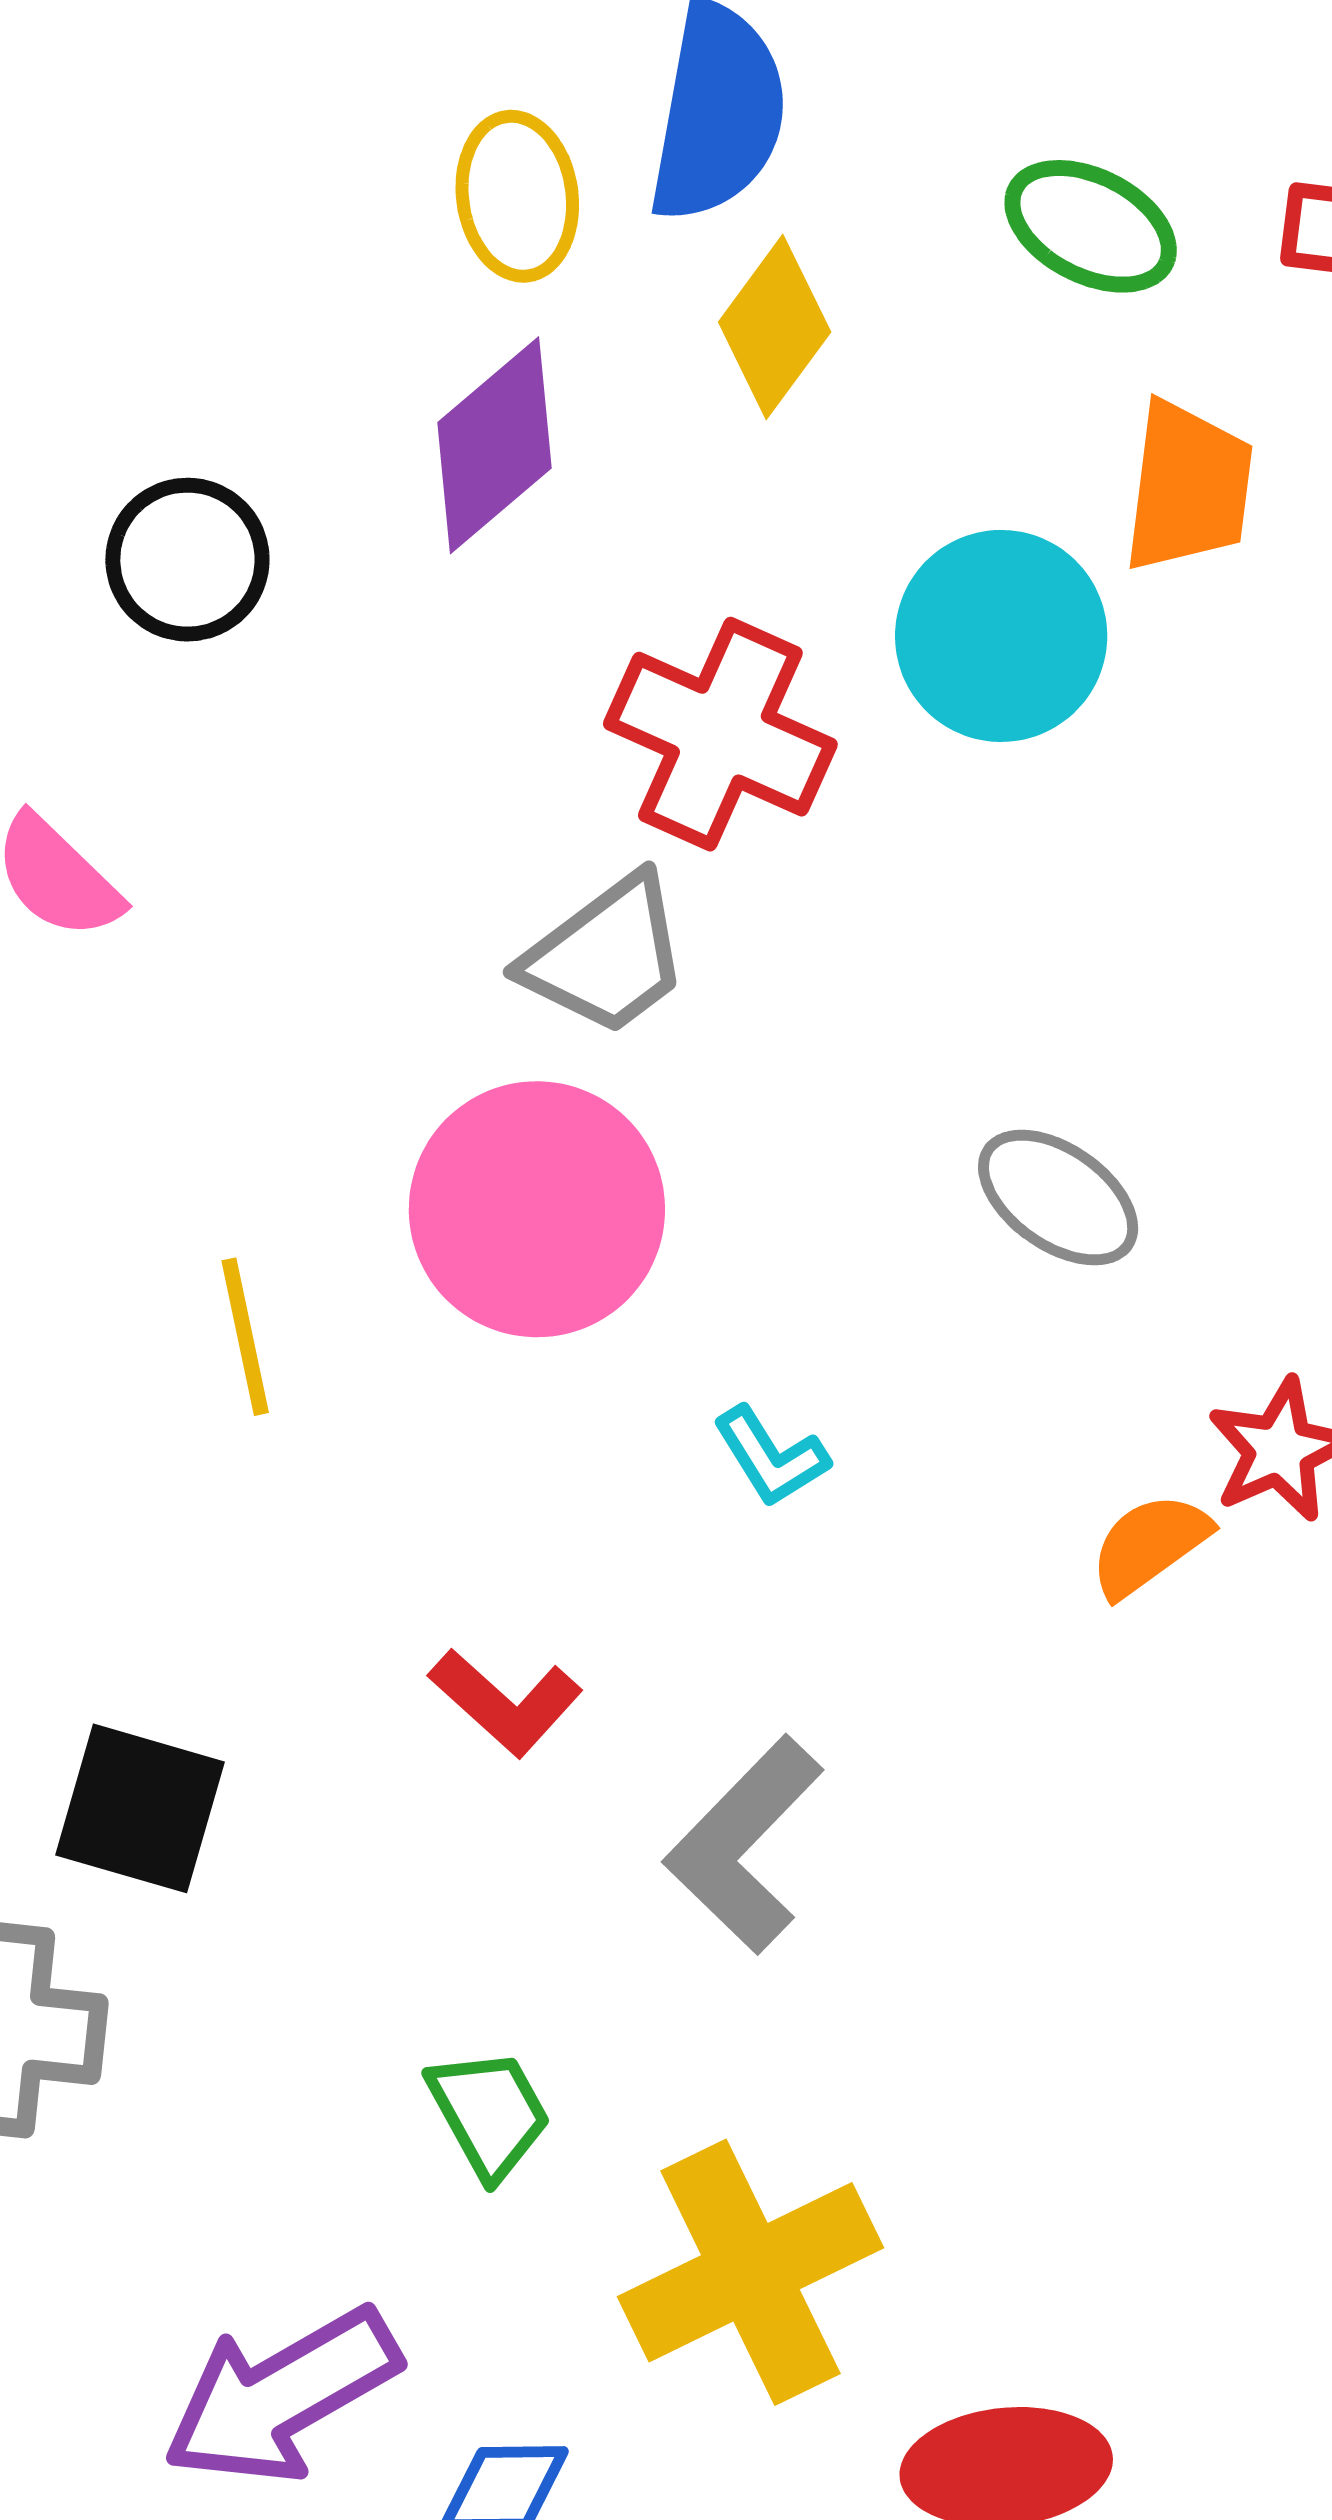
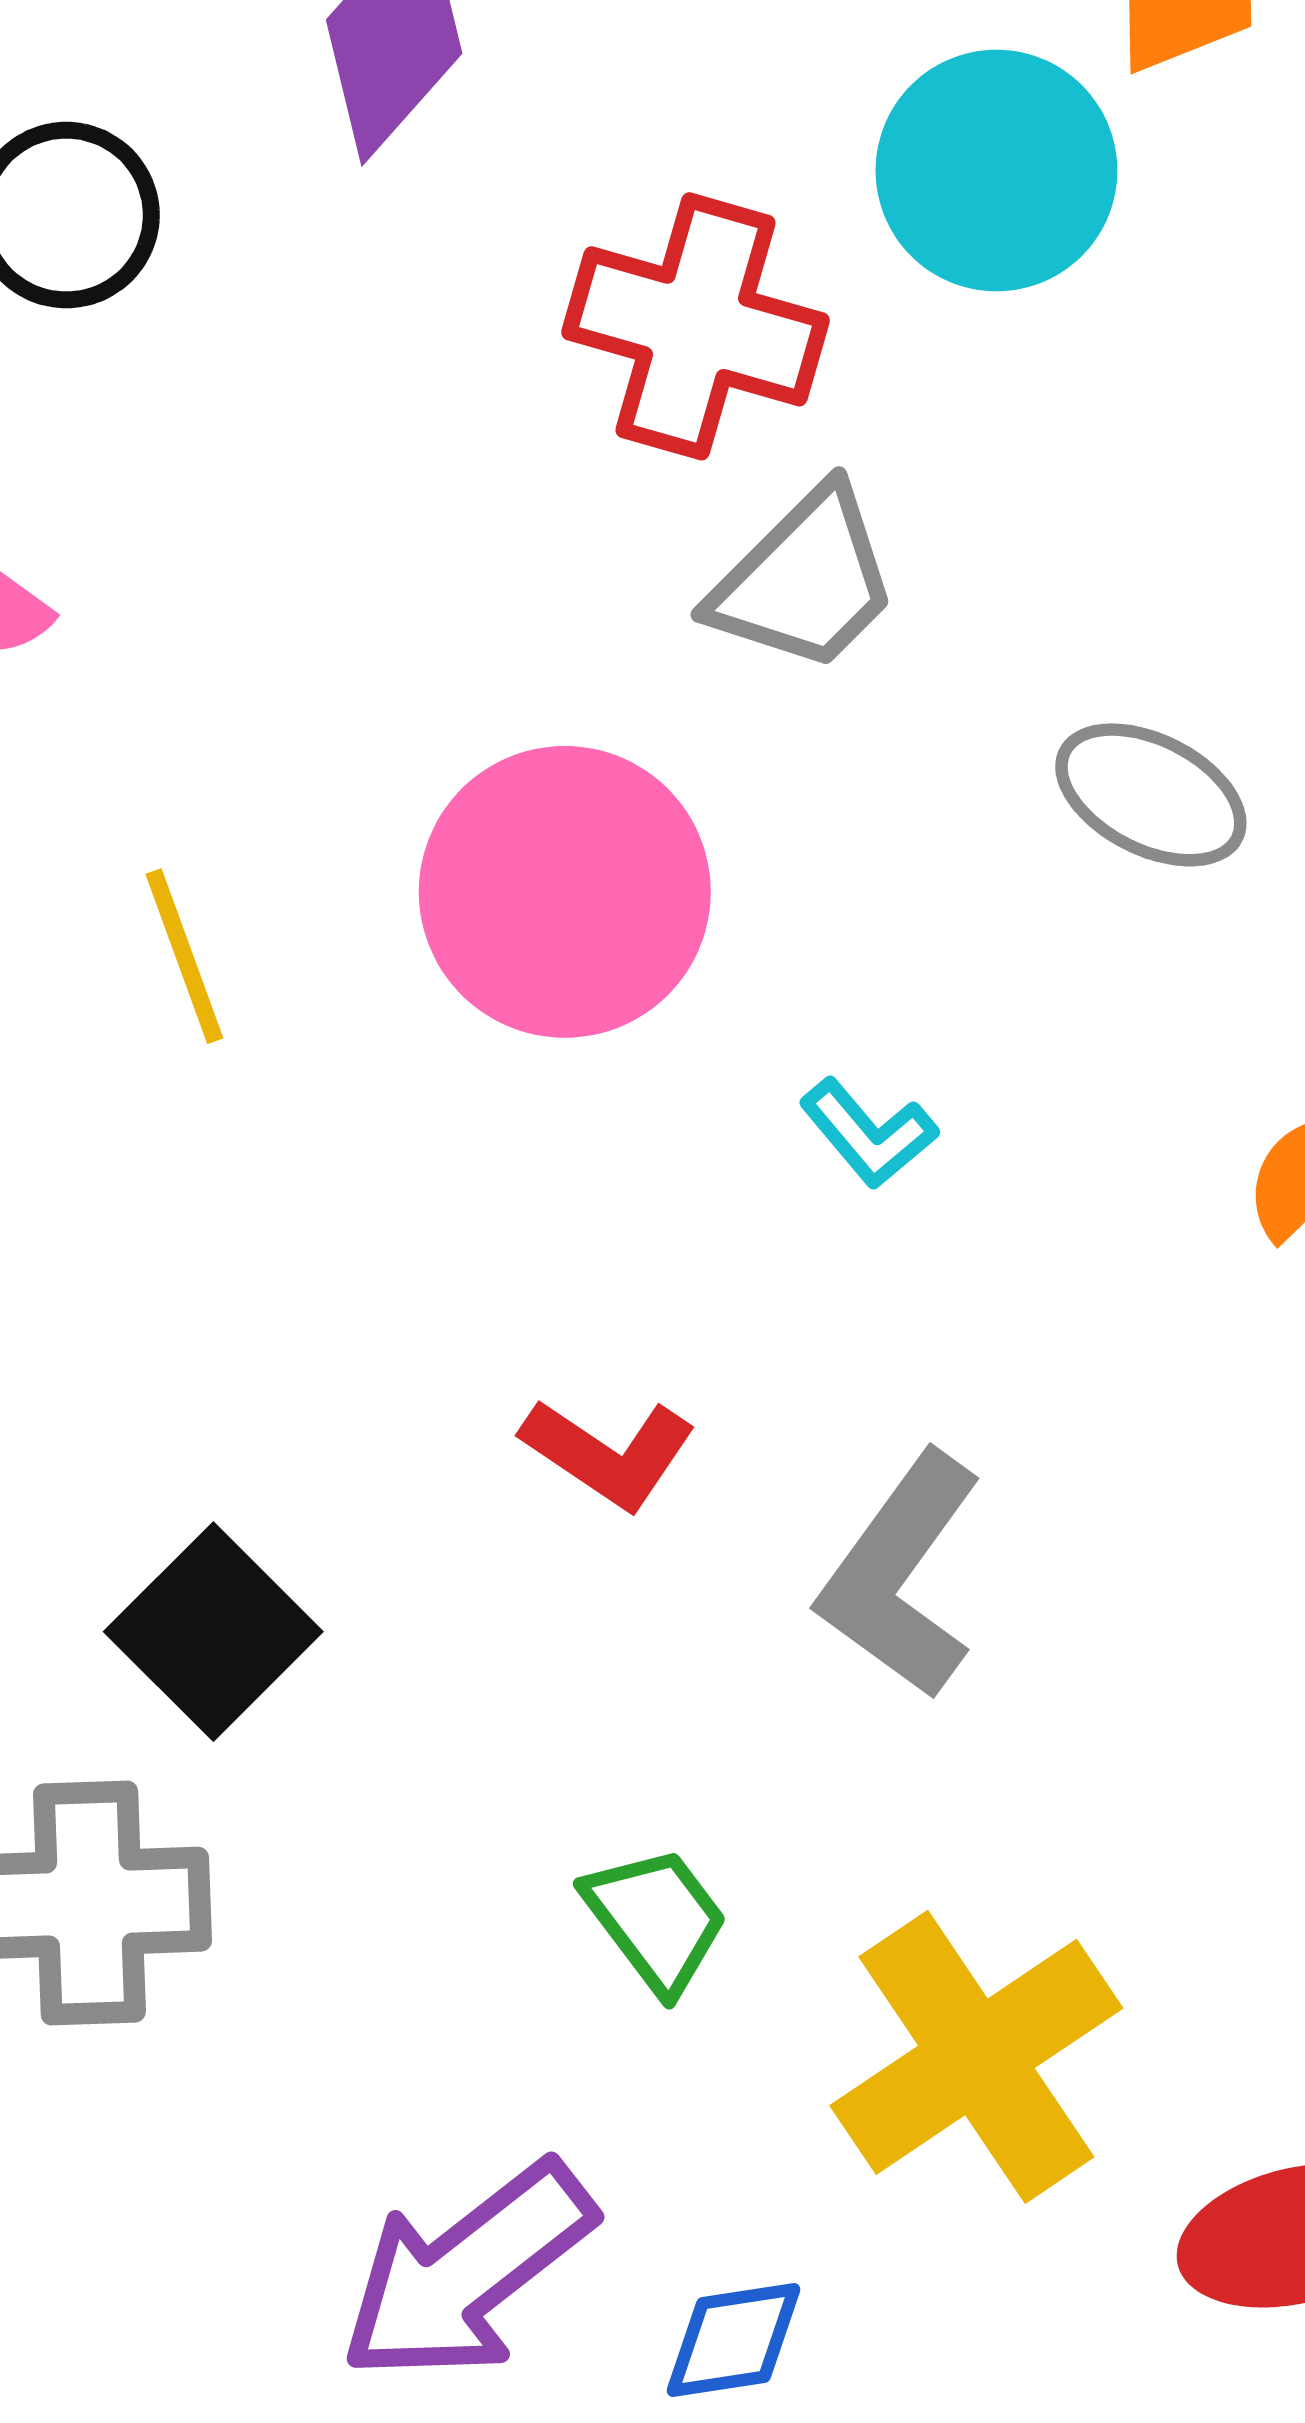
gray trapezoid: (606, 956) -> (805, 580), moved
yellow line: (245, 1337) -> (184, 956), moved
black square: (140, 1808) -> (213, 1632), turned 37

